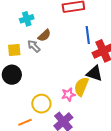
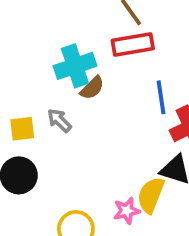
cyan cross: (27, 19) -> (75, 66), moved, size x1.5
brown semicircle: (44, 35) -> (92, 88), moved

